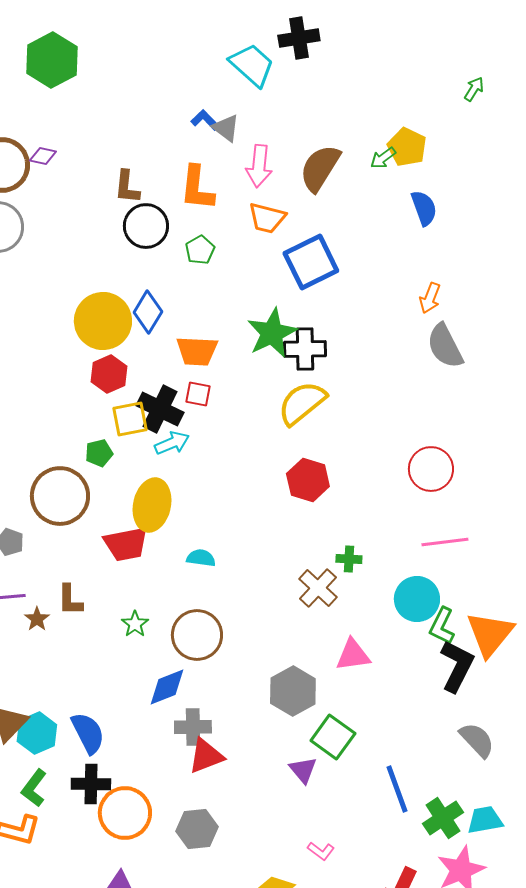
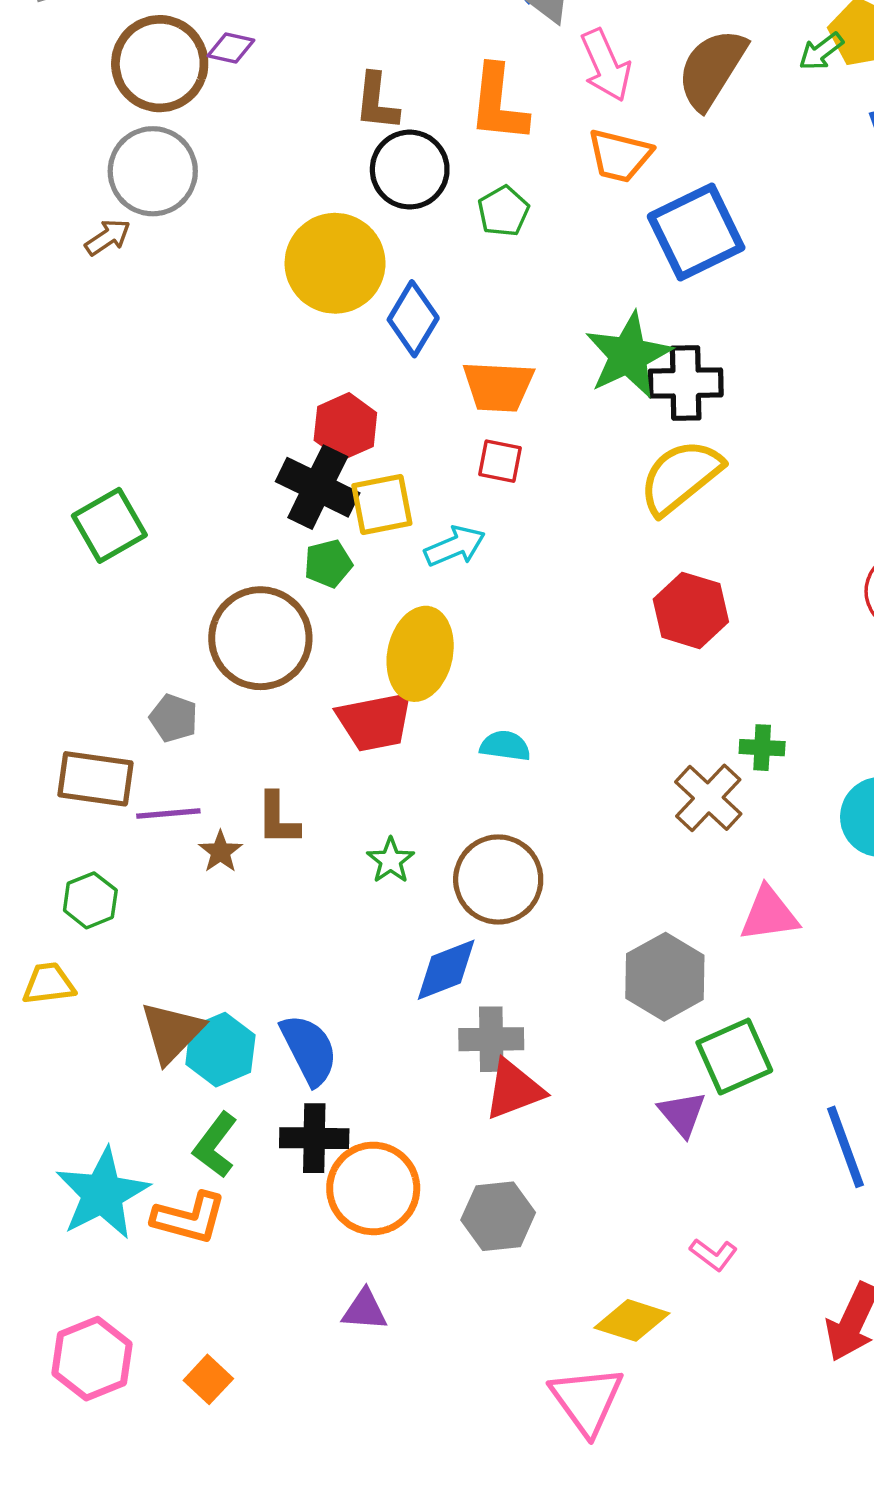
pink arrow: (259, 166) -> (606, 65), turned -30
yellow circle: (103, 321) -> (335, 263), moved
black cross: (160, 409) -> (318, 487), moved
green square: (333, 737) -> (734, 1057), turned 30

